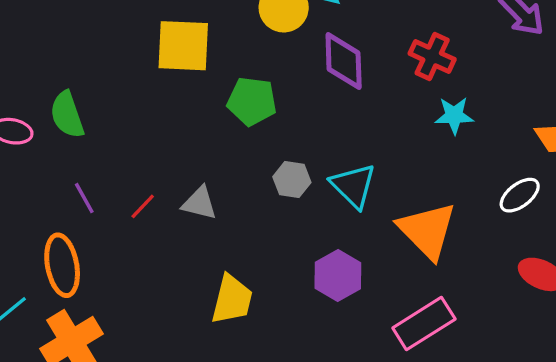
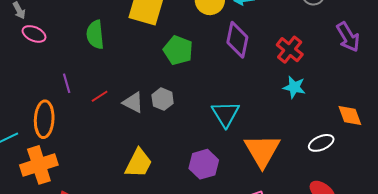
green semicircle: (67, 115) -> (95, 35), moved
gray hexagon: (292, 180) -> (163, 99), moved

